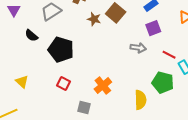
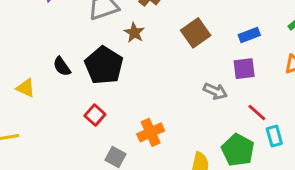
brown star: (94, 19) -> (134, 33), moved
black semicircle: (31, 35) -> (62, 67), moved
yellow triangle: (22, 82) -> (26, 88), moved, turned -32

